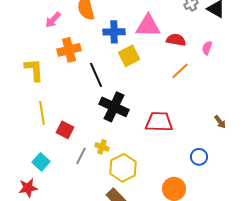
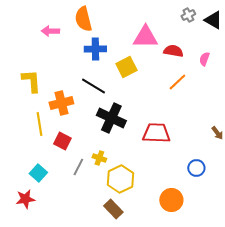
pink arrow: (53, 20) -> (50, 31), turned 48
blue cross: (114, 32) -> (95, 49), moved
orange cross: (69, 50) -> (61, 103), moved
black line: (96, 75) -> (93, 86), turned -35

